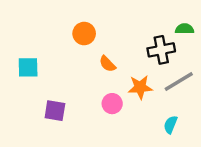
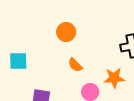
orange semicircle: (107, 64) -> (75, 65), moved

